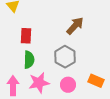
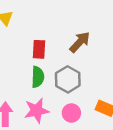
red rectangle: (26, 36) -> (39, 49), moved
green semicircle: (29, 60) -> (38, 77), moved

